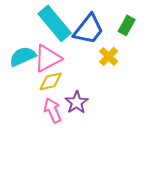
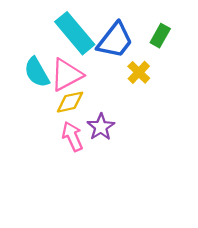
cyan semicircle: (23, 56) -> (37, 72), turned -96

